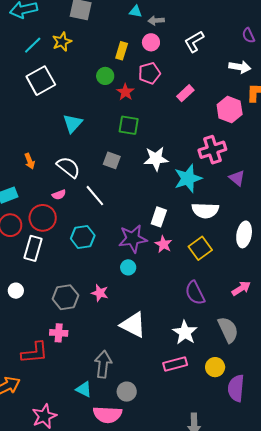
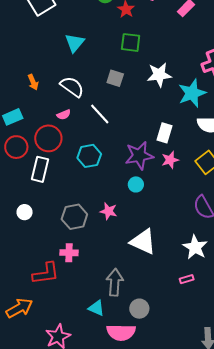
pink star: (163, 244) -> (170, 160), turned 30
pink rectangle: (175, 364) -> (187, 279), size x0.6

